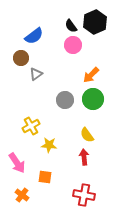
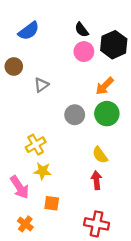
black hexagon: (95, 22) -> (114, 45), moved
blue semicircle: (34, 36) -> (29, 31), moved
brown circle: (21, 58) -> (14, 66), moved
yellow star: (49, 145) -> (43, 171), moved

